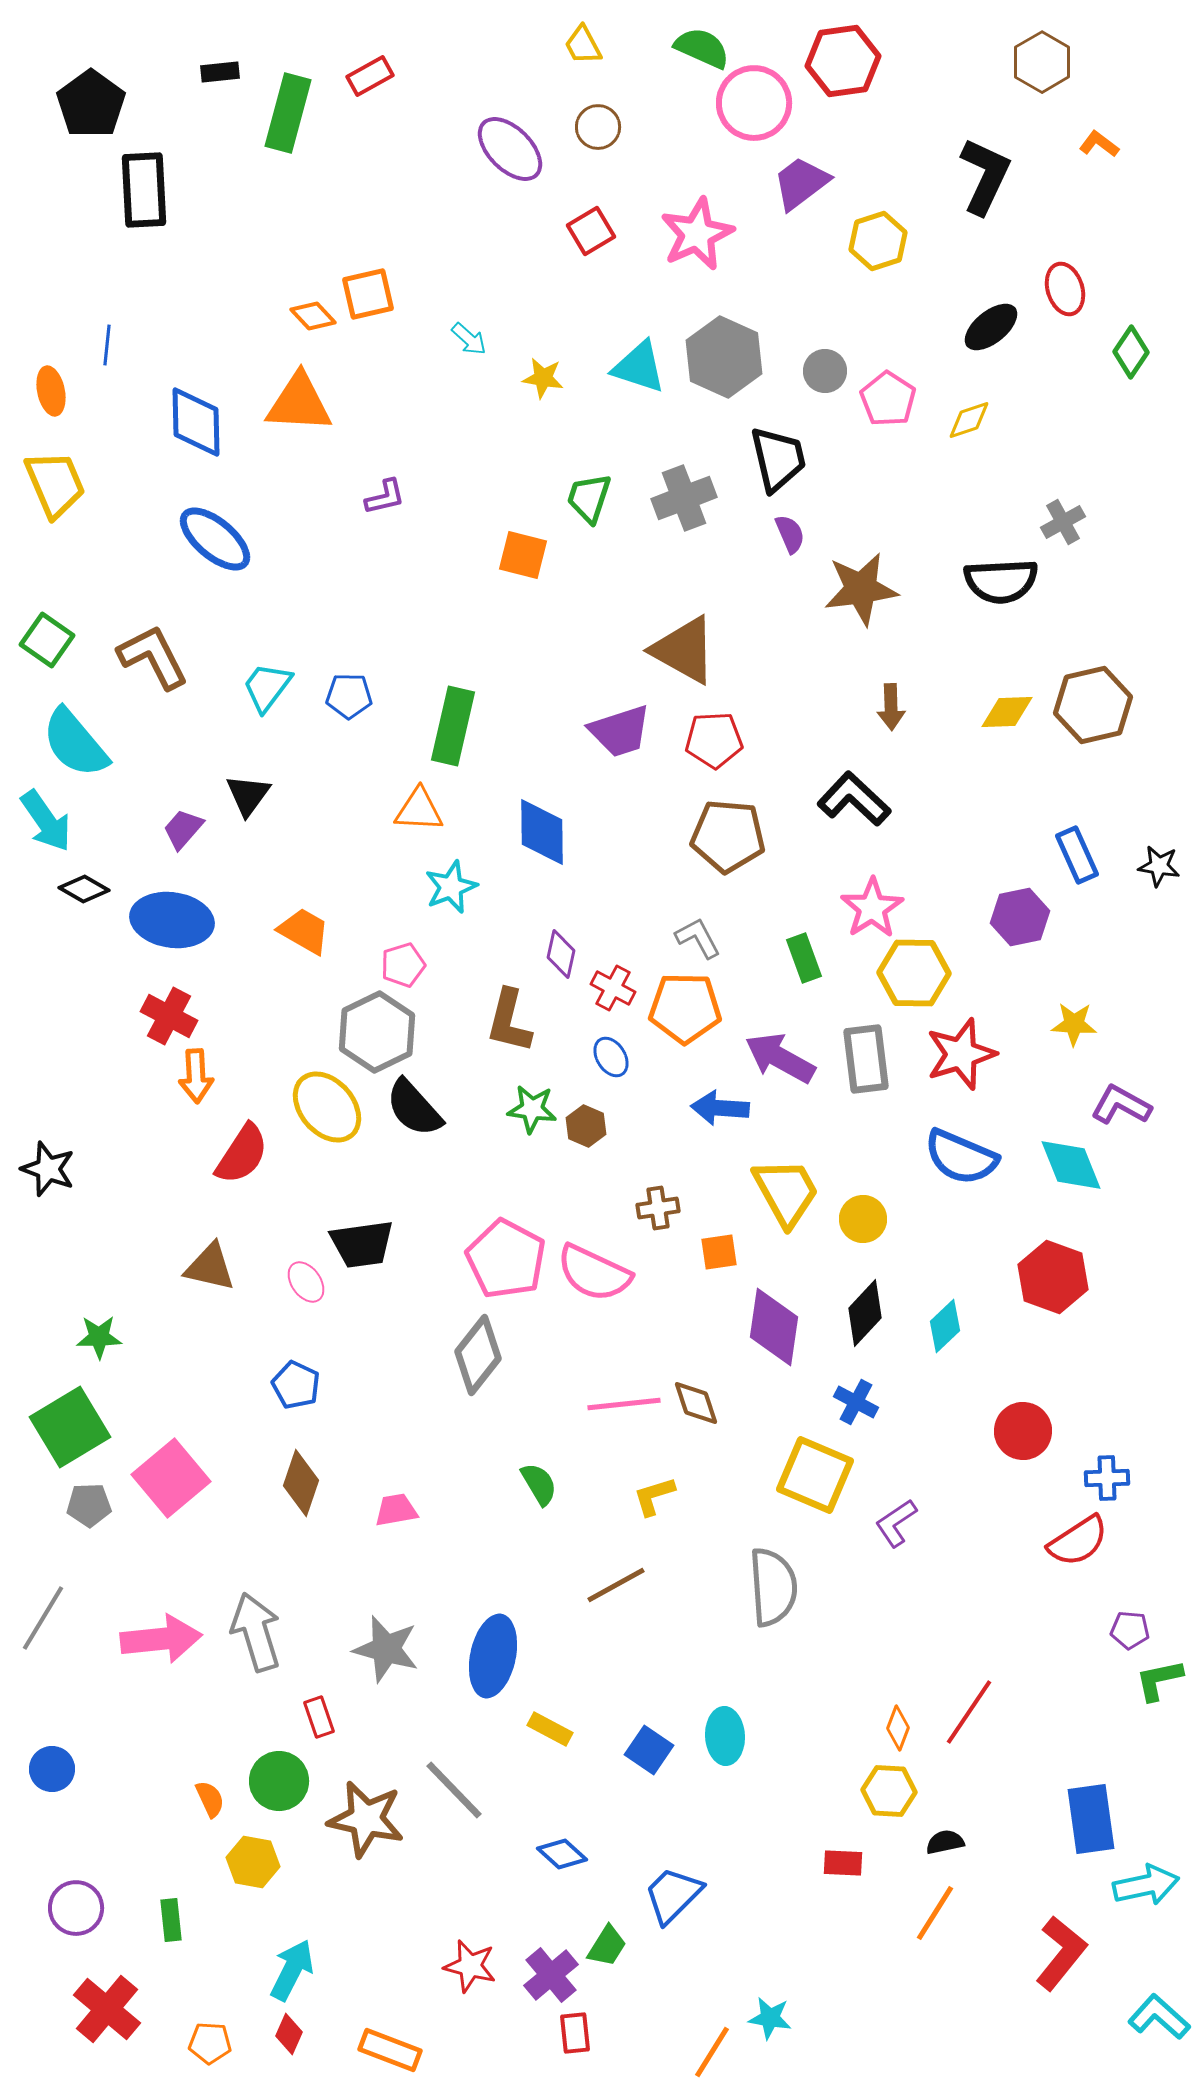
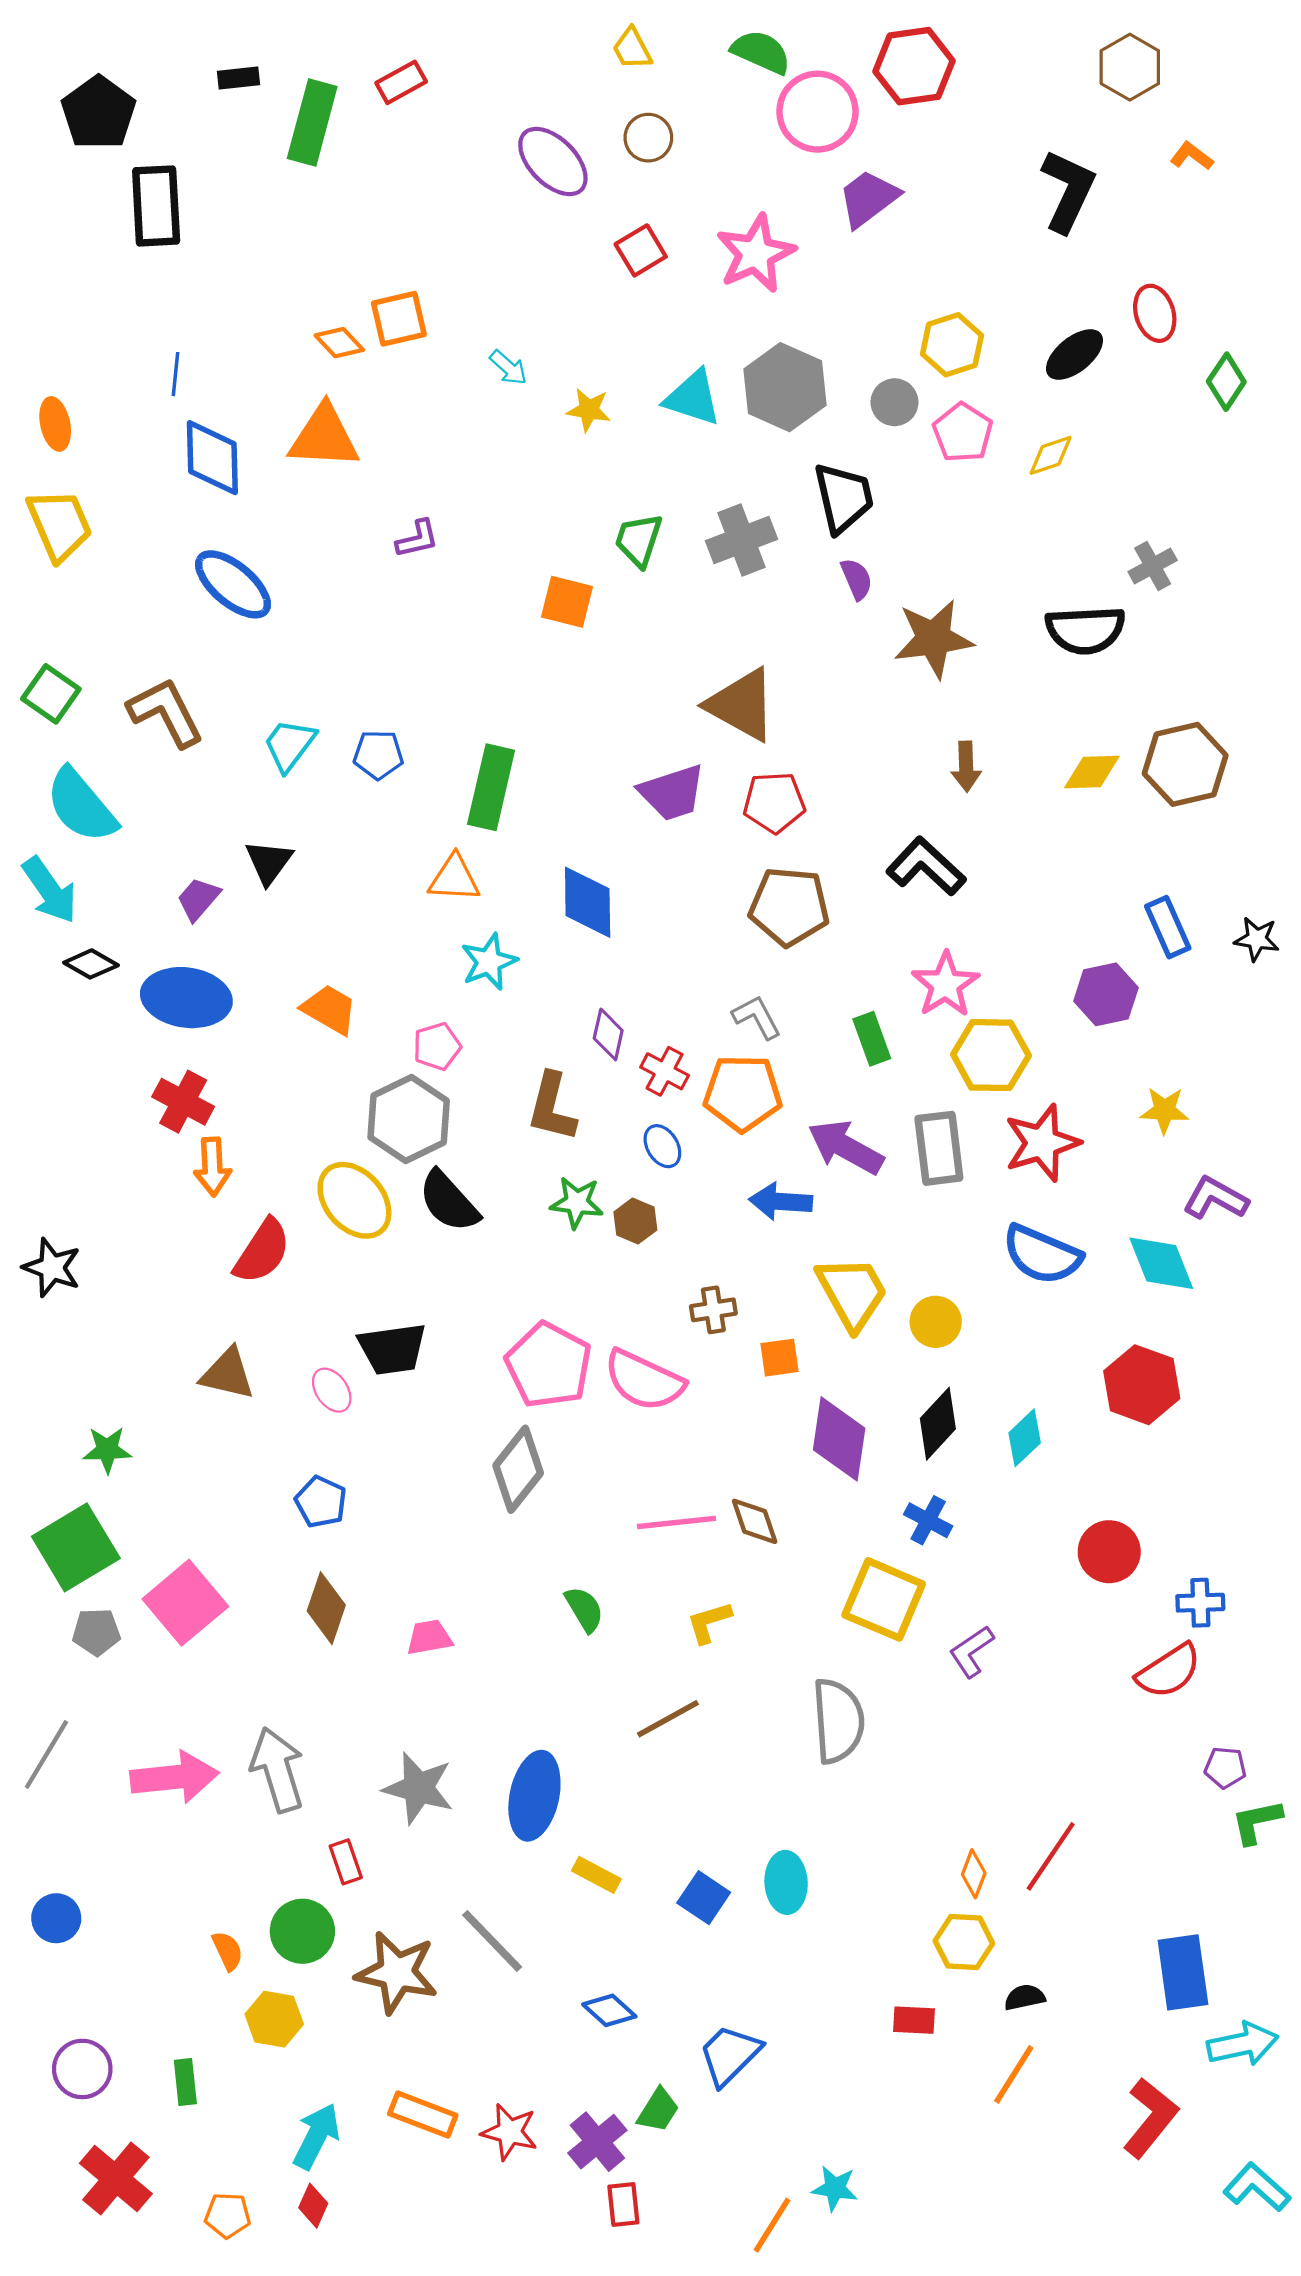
yellow hexagon: (878, 241) -> (952, 345), moved
blue line: (107, 345) -> (176, 374), moved
orange rectangle: (390, 2050) -> (423, 2115), moved

